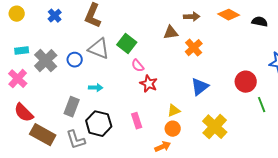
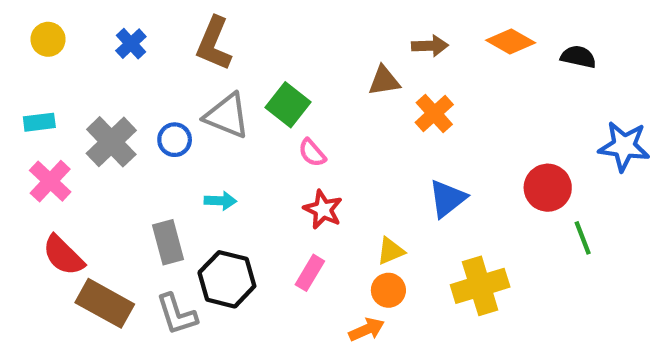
cyan rectangle: (22, 51) -> (39, 122), moved
red star: (149, 84) -> (323, 209), moved
gray rectangle: (72, 107) -> (168, 242), turned -36
pink rectangle: (137, 121) -> (310, 273), turned 49
yellow cross: (215, 127) -> (480, 286), turned 30

